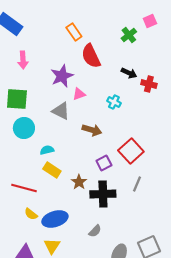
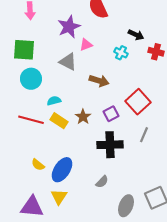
black arrow: (129, 73) -> (136, 35), moved
red cross: (149, 84) -> (156, 52), moved
brown star: (79, 182) -> (83, 117), moved
red line: (24, 188) -> (31, 120), moved
blue ellipse: (55, 219) -> (62, 170), turned -40

